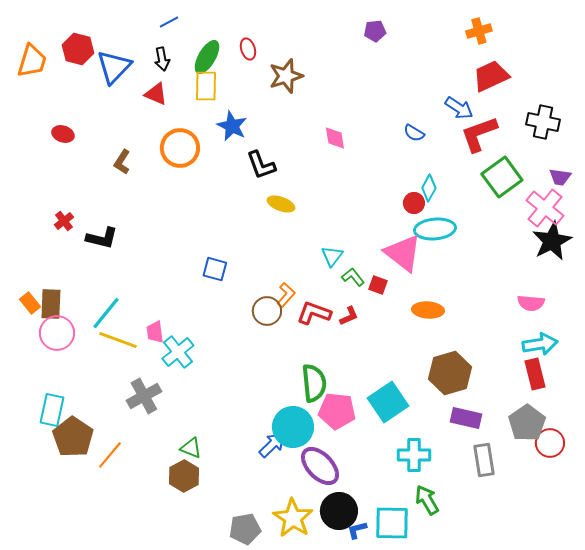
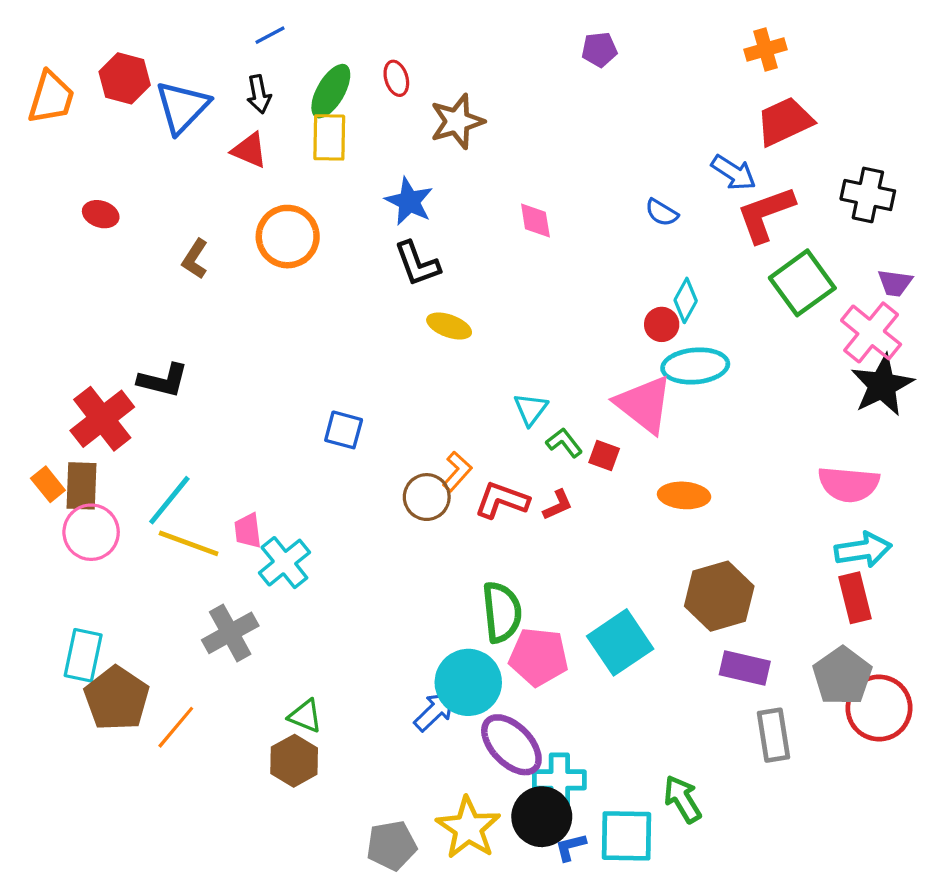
blue star: (232, 126) -> (409, 201), moved
red cross: (64, 221) -> (102, 419), moved, size x2.0
pink semicircle: (531, 303) -> (849, 484), size x1.4
red circle: (550, 443) -> (879, 708), size x1.4
cyan cross: (414, 455) -> (559, 780), moved

